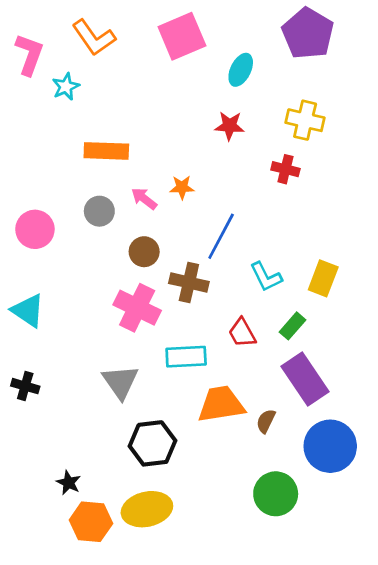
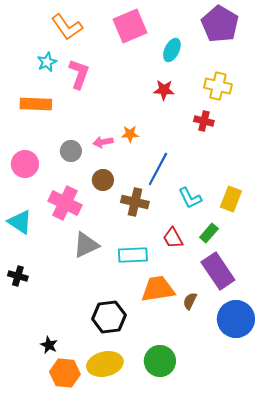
pink L-shape: (29, 54) -> (79, 74), moved
orange rectangle: (106, 151) -> (36, 104), moved
pink arrow: (144, 199) -> (103, 142), turned -48
pink cross: (137, 308) -> (65, 203), moved
gray triangle: (120, 382) -> (86, 245), moved, turned 40
green circle: (276, 494) -> (160, 361), moved

